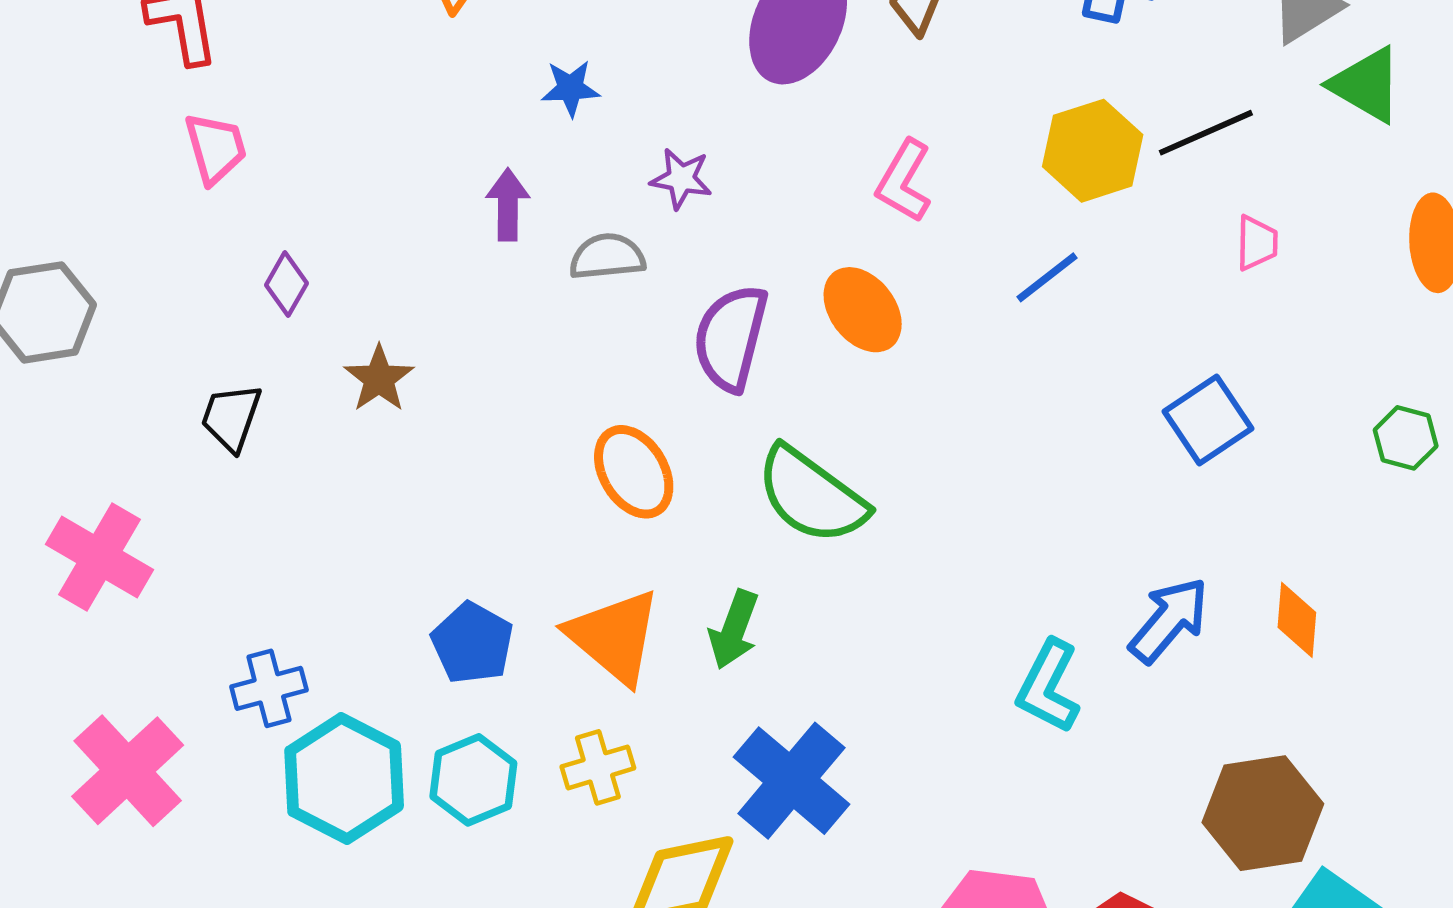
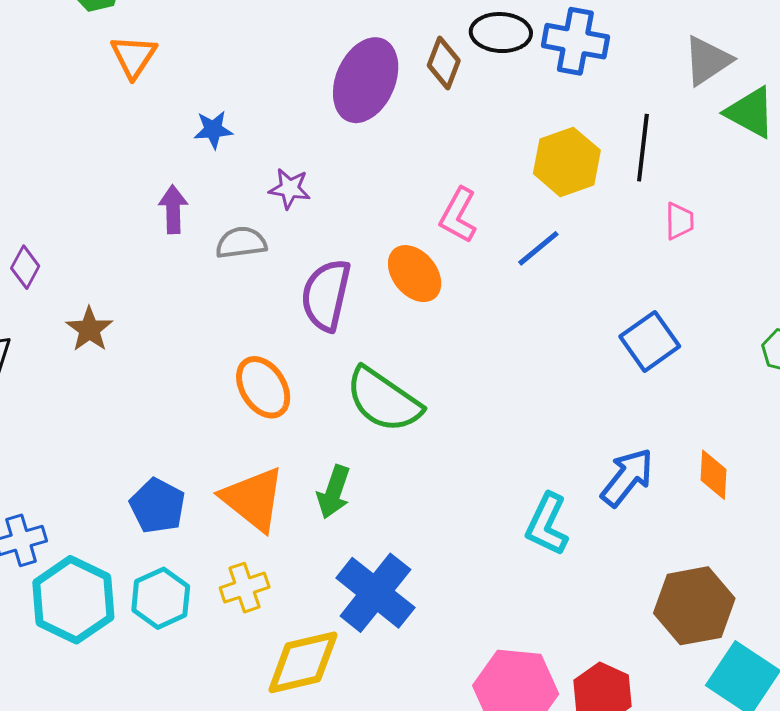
black line: (1206, 133) -> (643, 148), turned -58
pink L-shape: (904, 181) -> (458, 215), moved

